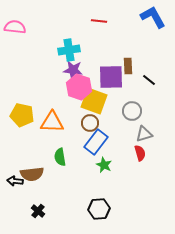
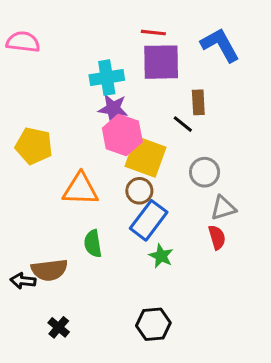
blue L-shape: (153, 17) -> (220, 45), moved
purple square: (111, 77) -> (161, 62), moved
black line: (149, 80) -> (183, 124), moved
yellow pentagon: (22, 115) -> (34, 146), moved

